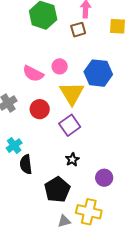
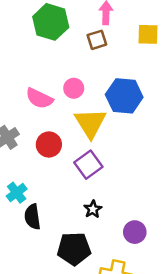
black pentagon: (57, 190) -> (74, 249), turned 30

